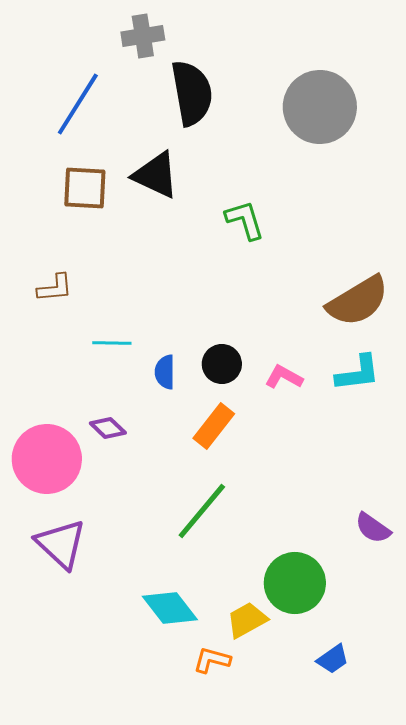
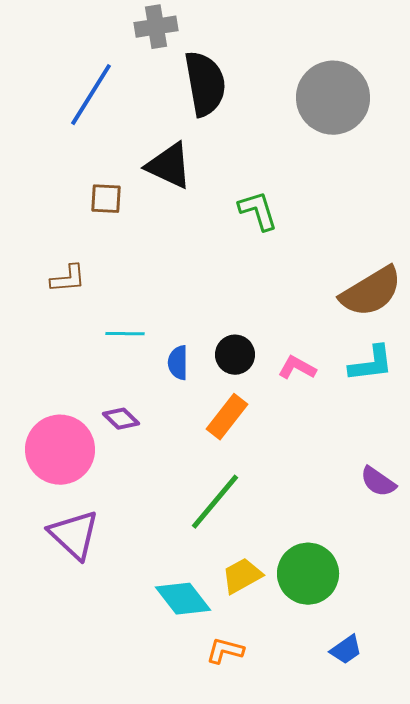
brown square: (85, 188) -> (106, 199), moved, size x0.7
purple semicircle: (373, 528) -> (378, 482), moved
yellow trapezoid: (247, 620) -> (242, 576), moved

